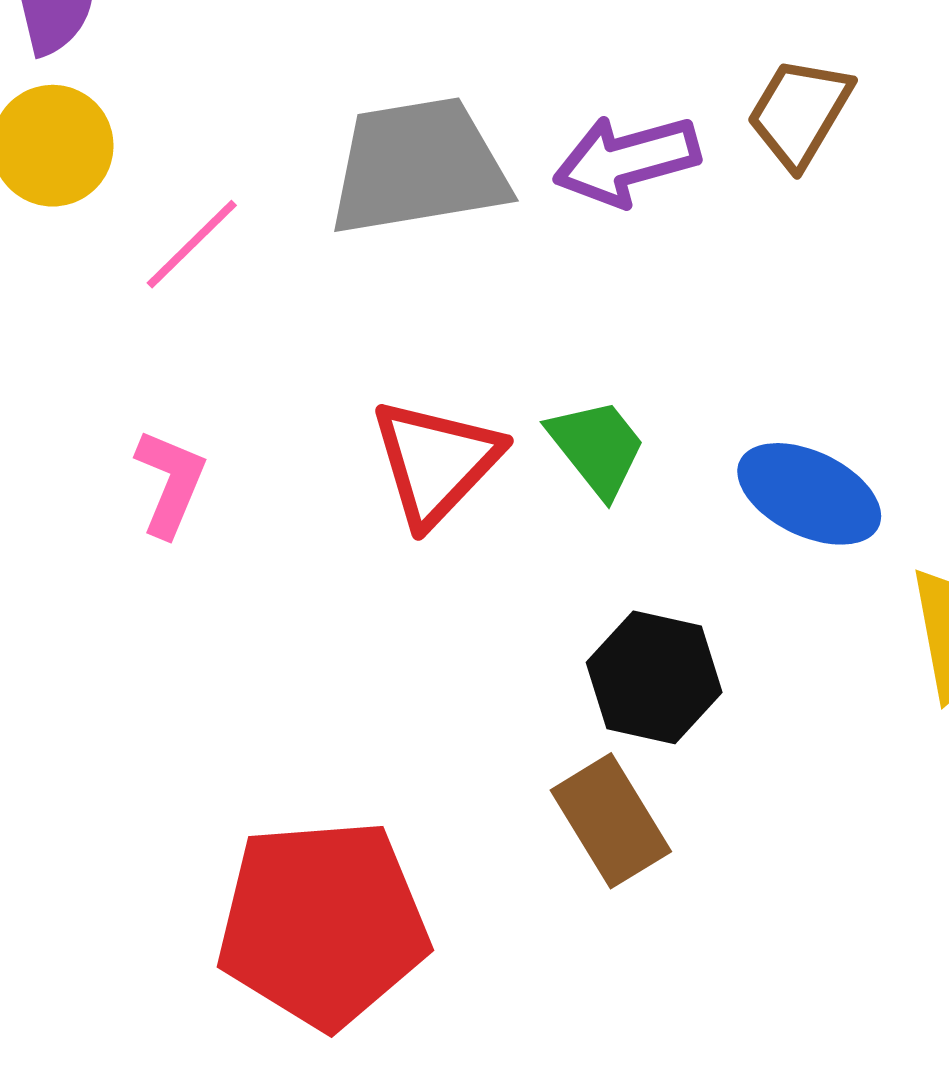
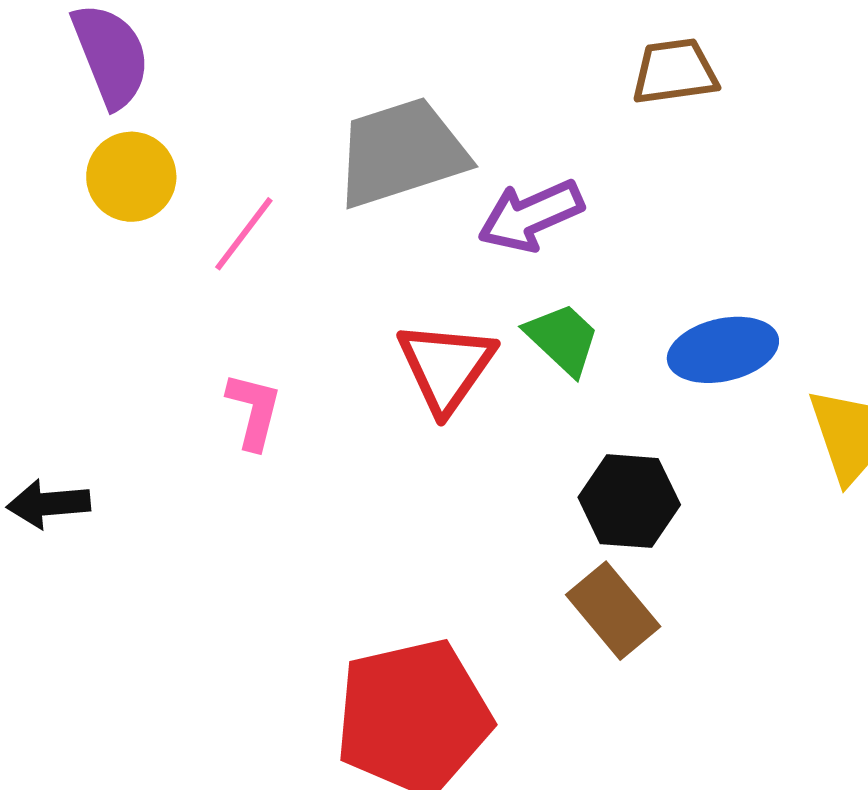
brown trapezoid: (800, 112) -> (675, 72), turned 60
purple arrow: (627, 160) -> (531, 216), moved
blue ellipse: (809, 494) -> (723, 350), turned -30

